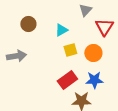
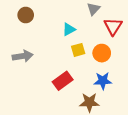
brown circle: (28, 24) -> (26, 15), moved
red rectangle: (67, 80) -> (63, 81), moved

